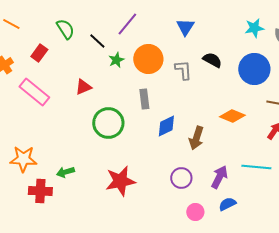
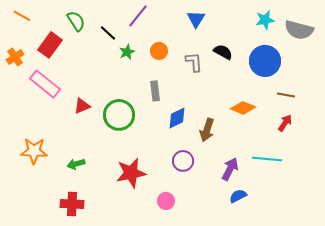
red rectangle: (39, 53) -> (50, 45), size x1.4
orange circle: (148, 59) -> (159, 51), size x0.6
red triangle: (83, 87) -> (82, 106), moved
purple circle: (181, 178) -> (183, 161), moved
red cross: (40, 191) -> (72, 204), moved
pink circle: (195, 212) -> (166, 201), moved

